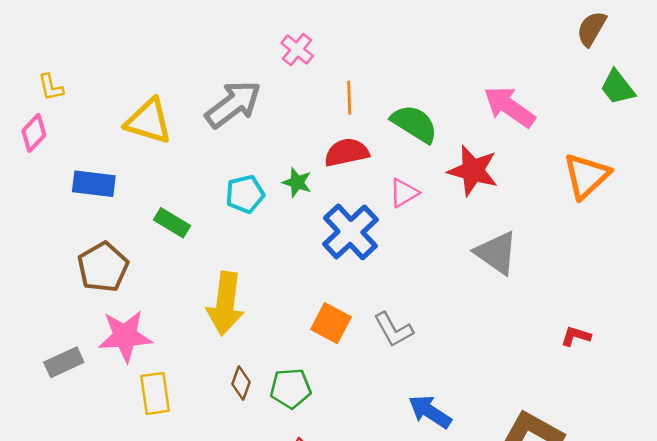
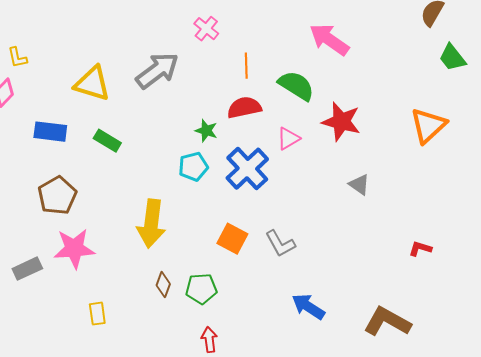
pink arrow: (509, 107) -> (329, 40), moved
cyan pentagon: (245, 194) -> (193, 167), moved
green rectangle: (172, 223) -> (107, 141), moved
gray triangle: (496, 253) -> (359, 185), size x0.6
yellow rectangle: (155, 393) -> (97, 314), moved, size x0.7

